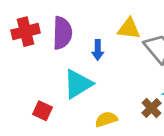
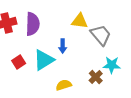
blue arrow: (98, 50) -> (63, 46), moved
red square: (42, 111) -> (19, 62), moved, turned 32

